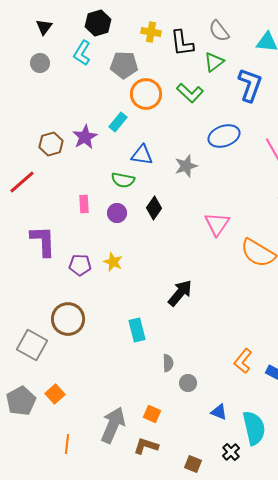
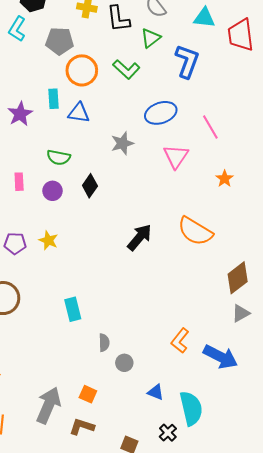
cyan rectangle: (118, 122) -> (54, 99), turned -42
blue triangle: (142, 155) -> (79, 113), moved
pink triangle: (217, 224) -> (176, 156), moved
black arrow: (180, 293) -> (140, 237), moved

